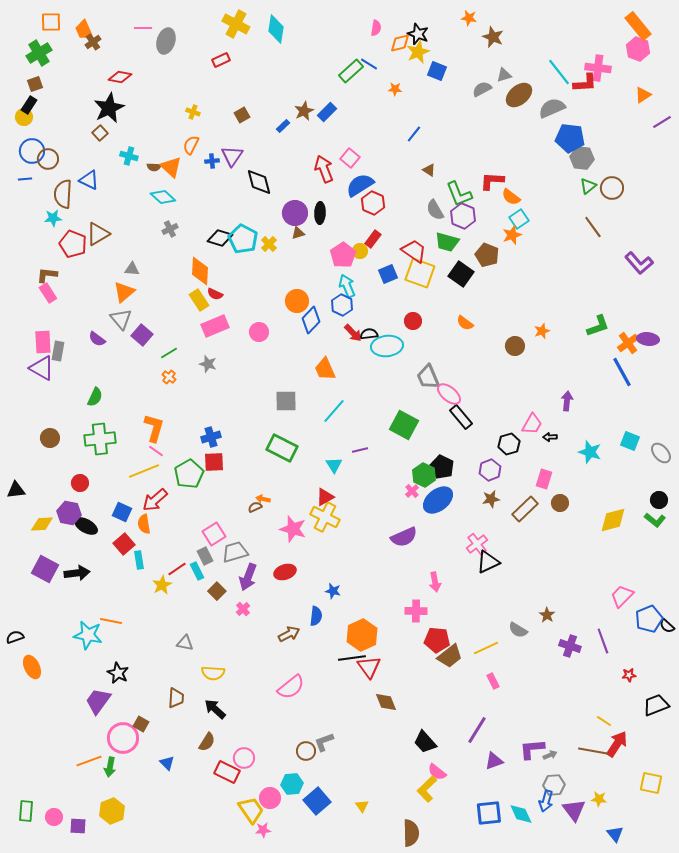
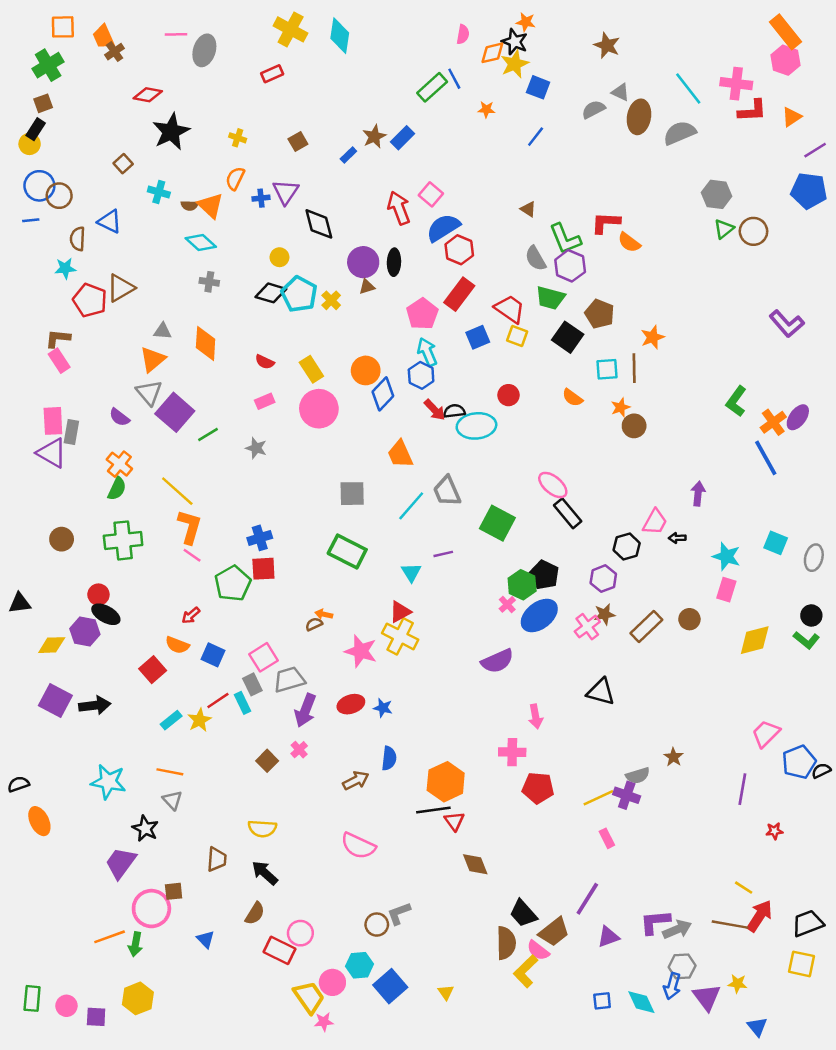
orange star: (469, 18) -> (526, 22), moved
blue line: (369, 64) -> (454, 79), turned 30
gray triangle: (504, 75) -> (621, 92), turned 42
red L-shape: (585, 83) -> (752, 111), moved
brown ellipse: (519, 95) -> (639, 117), turned -40
black star: (109, 108) -> (171, 132), moved
blue line: (414, 134) -> (536, 137), moved
blue pentagon: (570, 138) -> (809, 191), moved
brown semicircle: (63, 194) -> (78, 239), size x0.7
cyan square: (519, 219) -> (607, 369), moved, turned 30
brown line: (593, 227) -> (634, 368), moved, turned 35
gray cross: (170, 229) -> (209, 282), turned 35
orange star: (512, 235) -> (653, 337), moved
red rectangle: (373, 239) -> (459, 294), size x1.5
yellow circle: (360, 251) -> (279, 257), moved
orange diamond: (200, 271) -> (206, 343), moved
yellow square: (420, 273) -> (517, 336), size x0.6
yellow rectangle: (199, 300) -> (311, 369), moved
pink rectangle: (215, 326) -> (265, 401), size x0.6
green L-shape: (598, 326) -> (736, 401), turned 145
orange star: (542, 331) -> (621, 407), moved
pink circle: (259, 332) -> (319, 409), size x1.6
purple square: (142, 335) -> (175, 412), size x1.4
purple ellipse: (648, 339) -> (798, 417), turned -60
orange cross: (169, 377) -> (119, 464), moved, size x1.5
gray trapezoid: (428, 377) -> (447, 491), moved
gray ellipse: (661, 453) -> (814, 558), turned 55
yellow line: (144, 471) -> (177, 491), moved, turned 64
pink rectangle: (544, 479) -> (726, 590), moved
red arrow: (155, 500) -> (191, 615), size x0.6
blue square: (122, 512) -> (213, 655), moved
orange semicircle: (144, 524) -> (177, 645), turned -60
black ellipse: (86, 526) -> (106, 614), moved
pink cross: (477, 544) -> (587, 627), moved
cyan rectangle: (139, 560) -> (171, 720), moved, turned 60
black triangle: (488, 562) -> (601, 692), turned 40
brown square: (217, 591) -> (267, 761), moved
blue star: (333, 591) -> (383, 708), moved
orange line: (111, 621) -> (170, 772), moved
black semicircle: (667, 626) -> (821, 771), turned 112
gray semicircle: (518, 630) -> (638, 776), turned -48
purple line: (603, 641) -> (742, 789), turned 30
gray triangle: (185, 643) -> (172, 800), moved, turned 36
purple cross: (570, 646) -> (627, 795), moved
brown trapezoid: (450, 656) -> (554, 932), moved
red triangle: (369, 667) -> (454, 821), size x0.7
pink semicircle: (291, 687) -> (358, 846), turned 64
black trapezoid: (656, 705) -> (808, 923), moved
brown square: (141, 724) -> (174, 891), turned -35
gray arrow: (550, 755) -> (677, 929), size x1.6
blue square: (489, 813) -> (602, 1001), size x0.6
brown semicircle: (411, 833) -> (506, 943), moved

